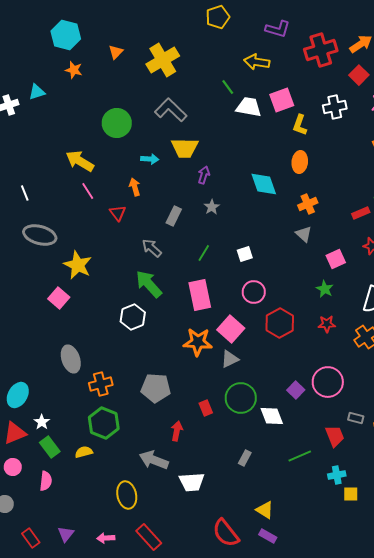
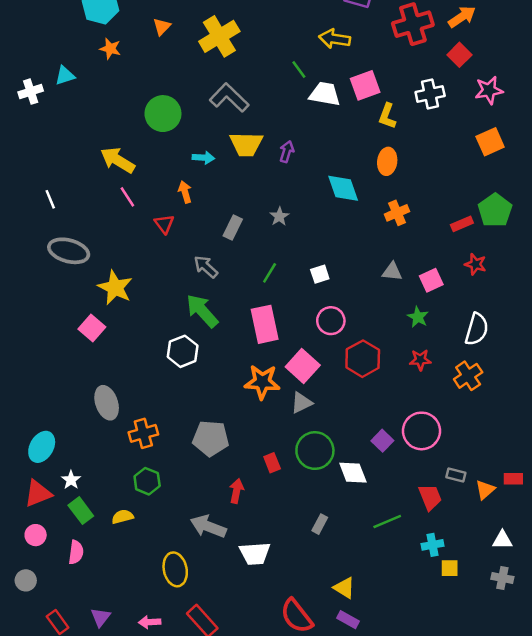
purple arrow: (204, 175) -> (287, 152), moved
gray triangle: (304, 234) -> (392, 272), moved, turned -36
green hexagon: (104, 423) -> (147, 481), size x0.7

